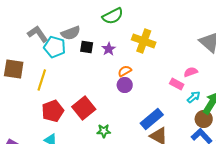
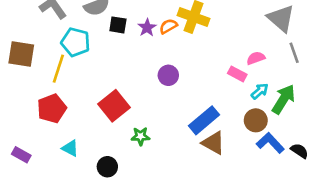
cyan pentagon: (55, 47) -> (76, 42), moved
orange semicircle: (125, 71) -> (168, 26), moved
red pentagon: (53, 111) -> (52, 108), moved
brown circle: (204, 119) -> (256, 120), moved

